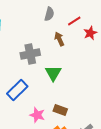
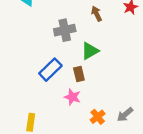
green triangle: (53, 73) -> (90, 51), turned 30
brown rectangle: (60, 110) -> (79, 74), moved, turned 56

